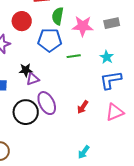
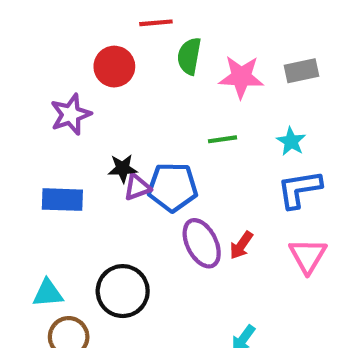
blue pentagon: (50, 40) -> (173, 187), moved
purple ellipse: (47, 103) -> (202, 243), moved
black circle: (26, 112) -> (123, 291), moved
pink triangle: (115, 112) -> (308, 256), turned -36

